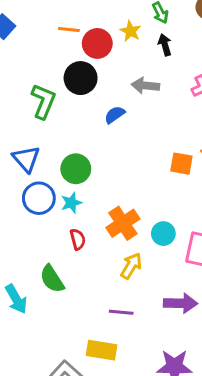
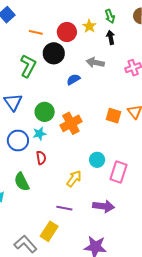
orange line: (69, 29) -> (36, 32), moved
blue circle: (39, 198) -> (18, 141), moved
orange cross: (123, 223) -> (71, 123), moved
yellow rectangle: (102, 350) -> (49, 231), turned -72

